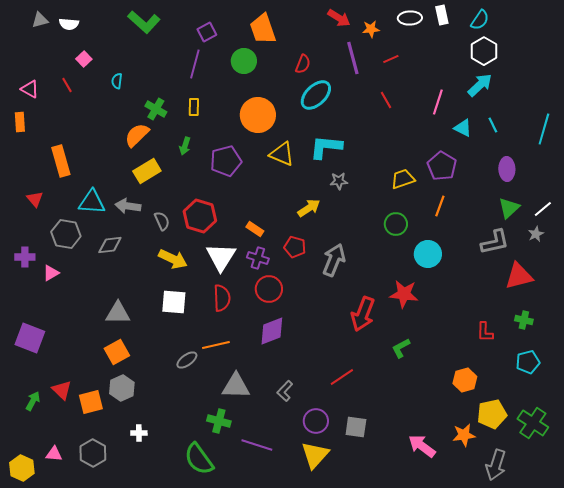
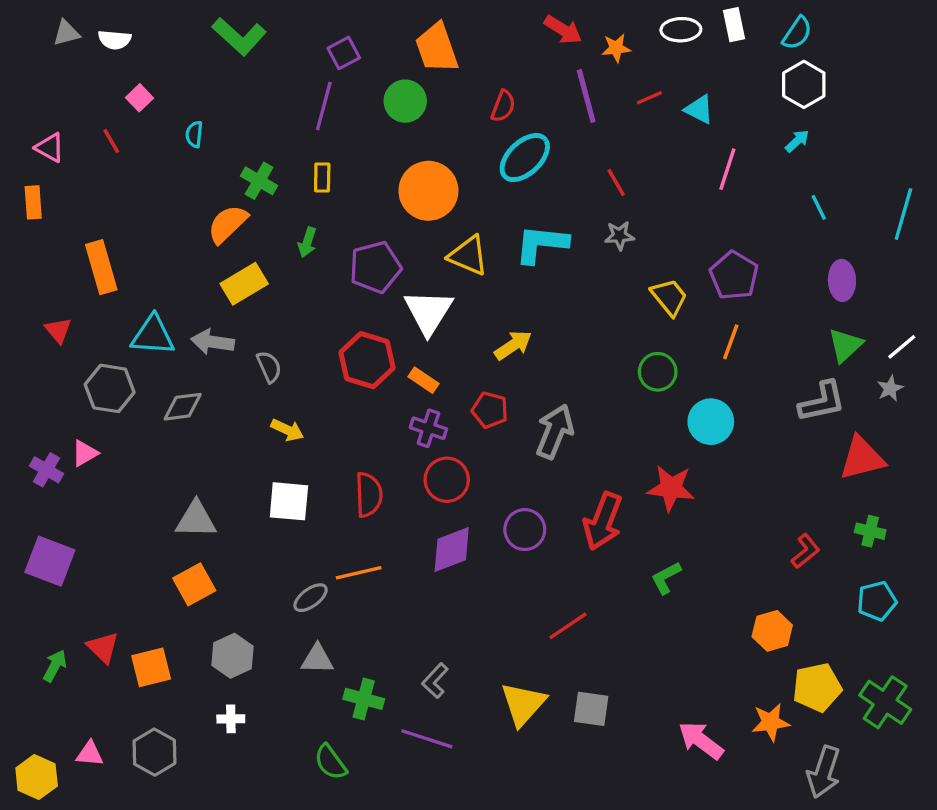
cyan arrow: (480, 85) -> (797, 141), size x0.6
red line: (386, 100) -> (616, 182), moved
cyan triangle: (463, 128) -> (699, 109), moved
yellow trapezoid: (403, 179) -> (669, 297), turned 70
gray star: (339, 181) -> (619, 236), moved
red hexagon: (200, 216) -> (367, 360), moved
purple cross: (25, 257) -> (46, 470), moved, turned 30
white triangle: (221, 257) -> (428, 312), moved
yellow arrow: (173, 259) -> (287, 430), size x0.7
red L-shape: (485, 332) -> (805, 551), turned -130
gray triangle: (236, 386) -> (317, 659), moved, size x0.7
gray hexagon: (122, 388) -> (232, 656), moved
gray L-shape: (285, 391) -> (435, 681), moved
purple circle: (316, 421) -> (525, 530), moved
yellow triangle: (315, 455) -> (523, 704), moved
green semicircle: (199, 459) -> (330, 762), size x0.7

